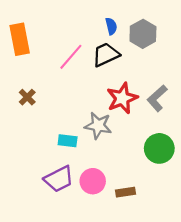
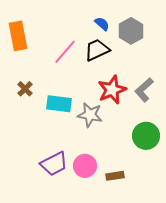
blue semicircle: (111, 26) -> (102, 24), turned -35
cyan rectangle: (68, 141) -> (59, 104), moved, size x1.4

